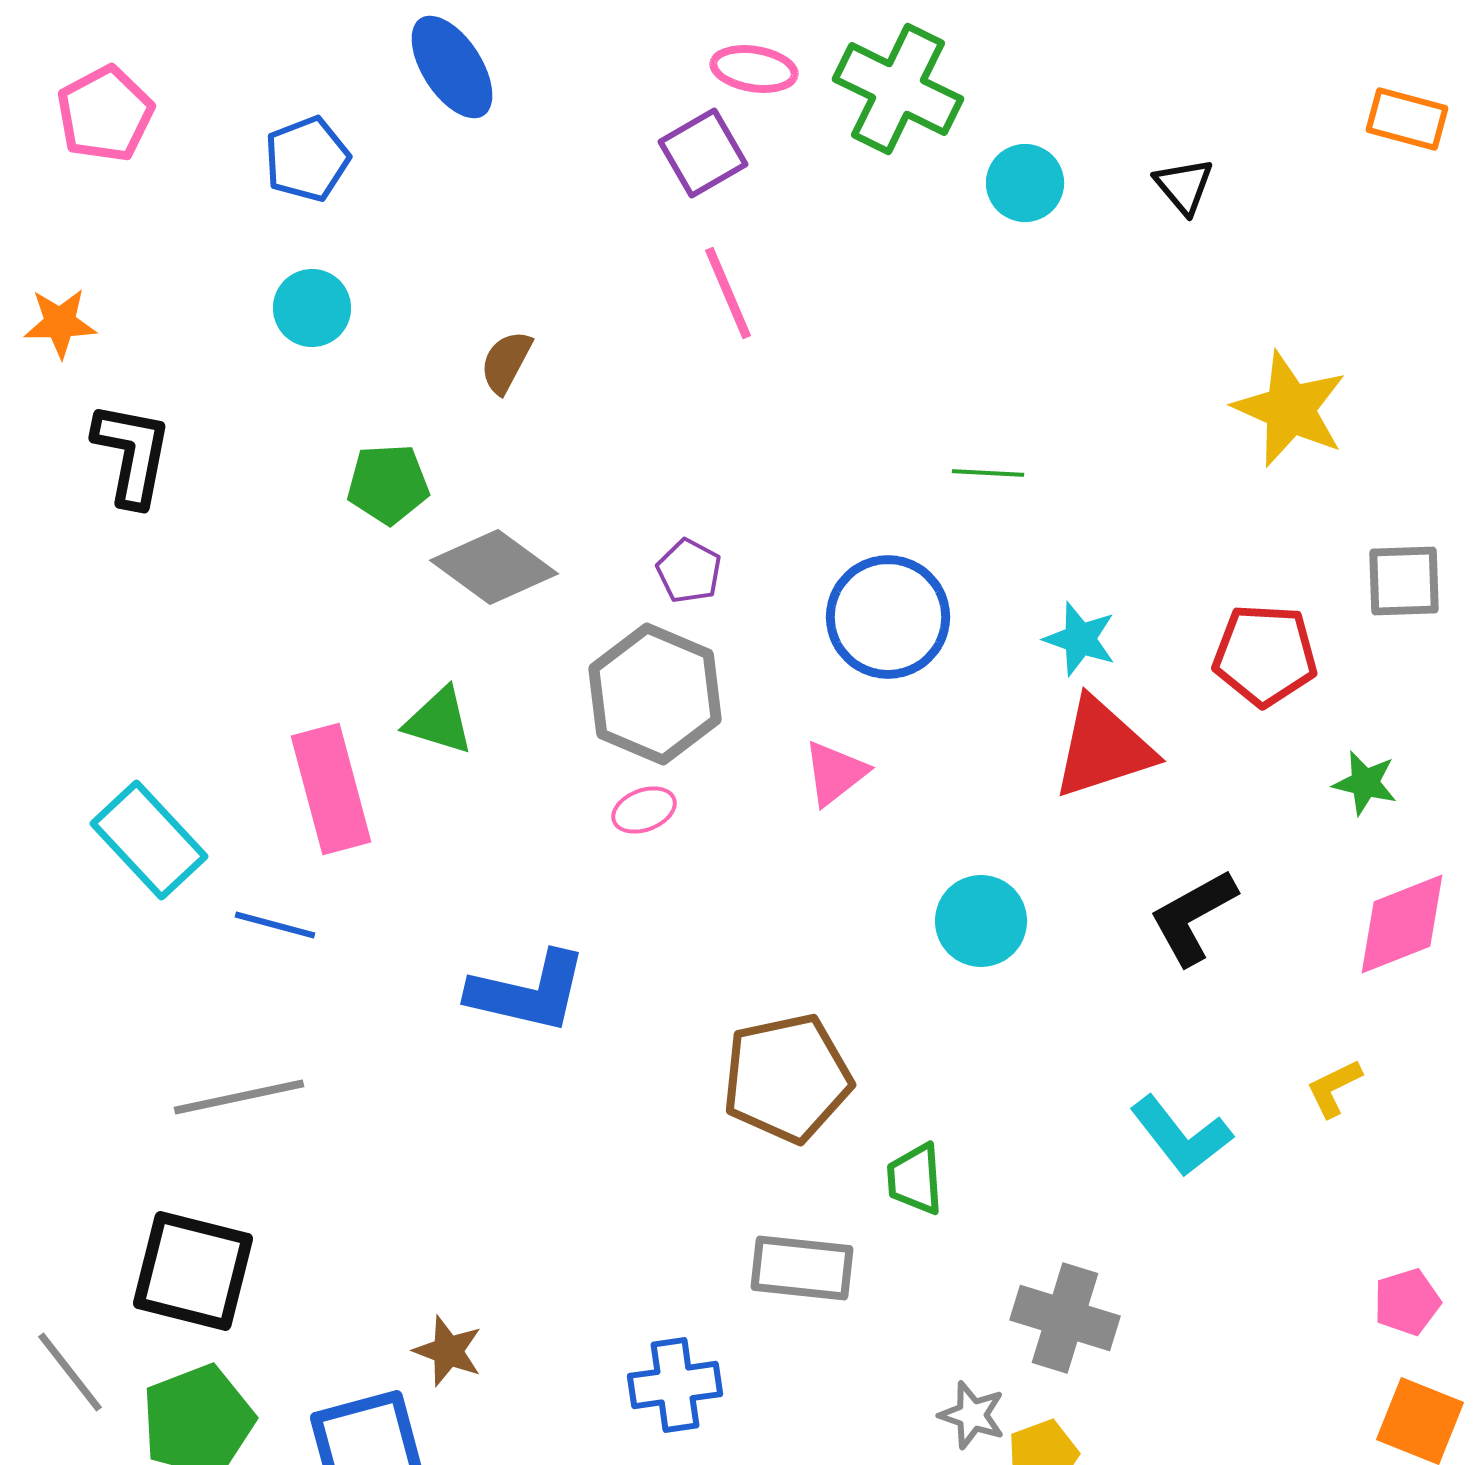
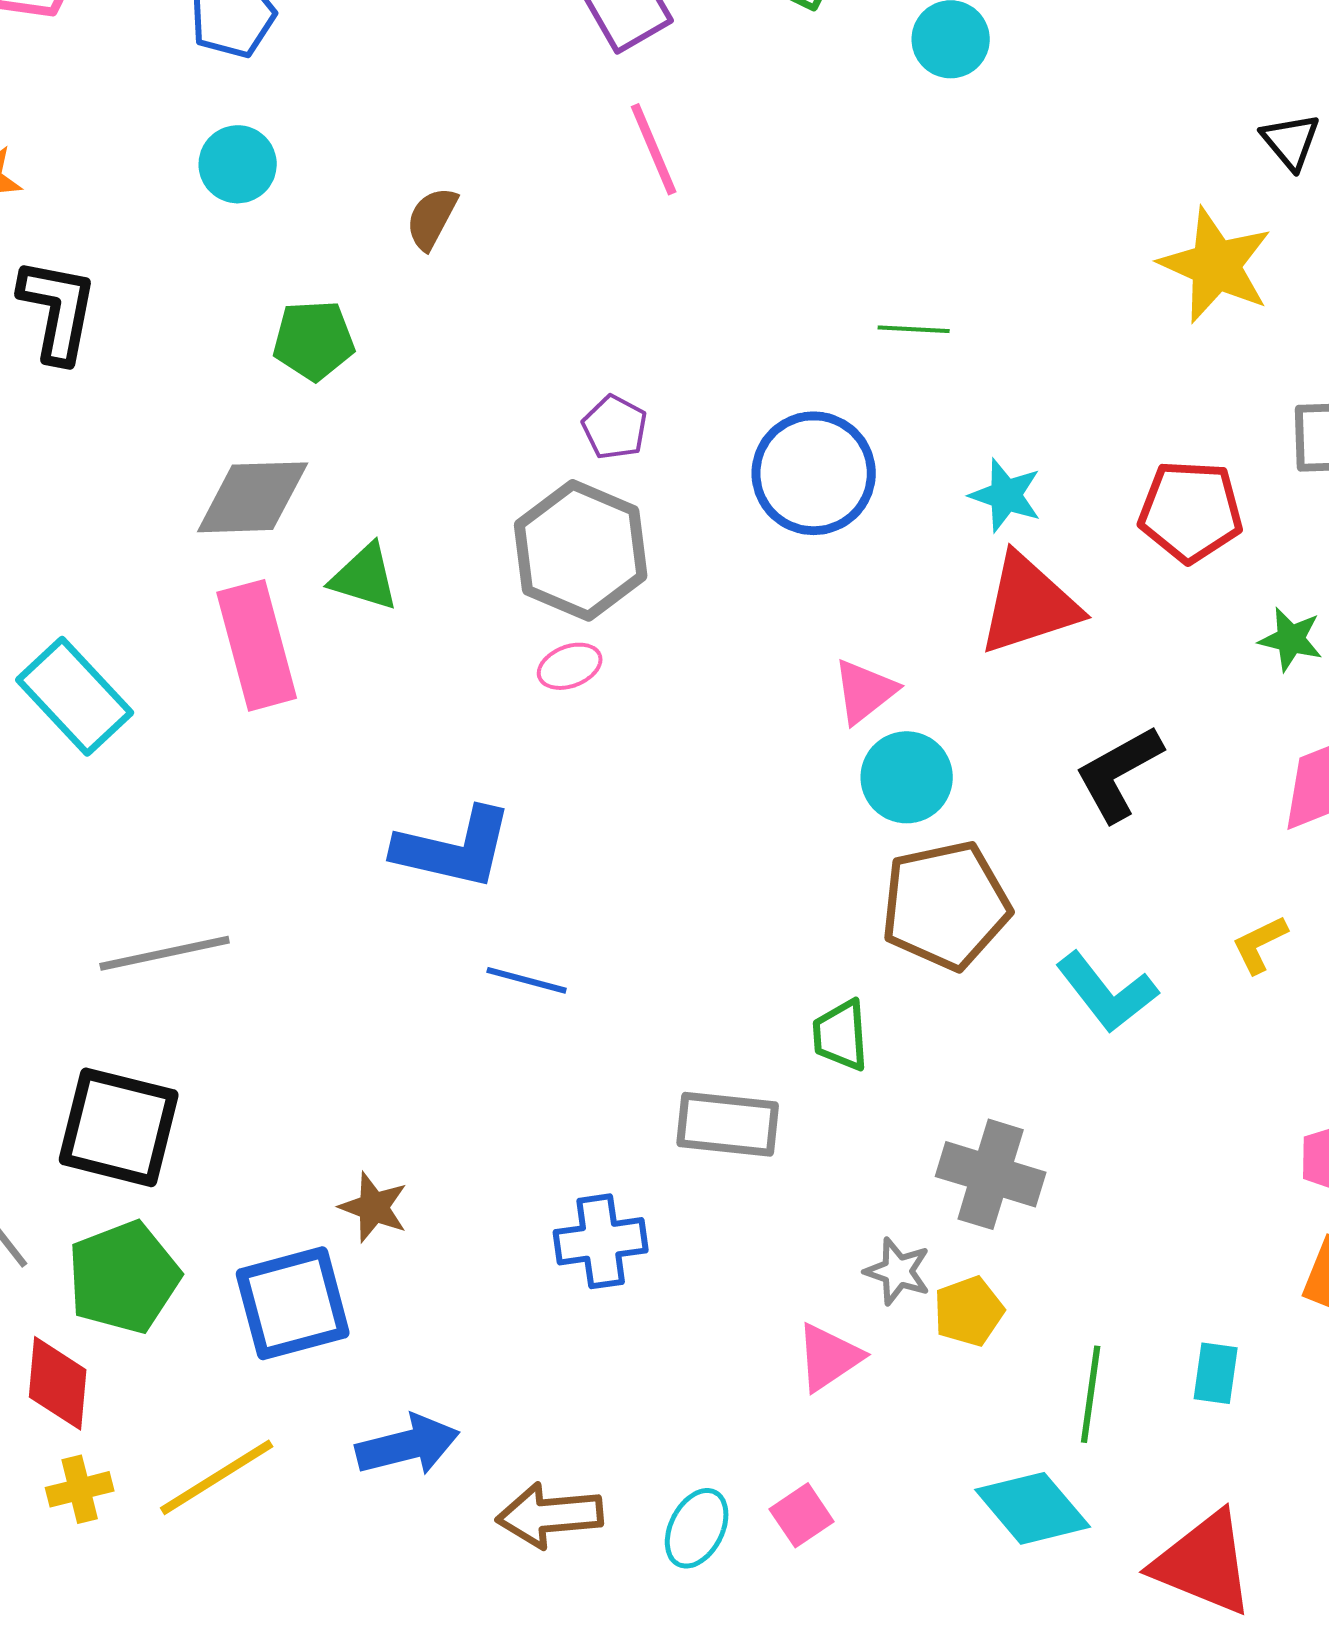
black triangle: (1184, 186) -> (1291, 141), moved
gray diamond: (494, 567) -> (253, 497), moved, turned -38
pink triangle: (835, 773) -> (865, 691), moved
blue line: (275, 925) -> (527, 980), moved
brown pentagon: (787, 1078) -> (946, 905), moved

